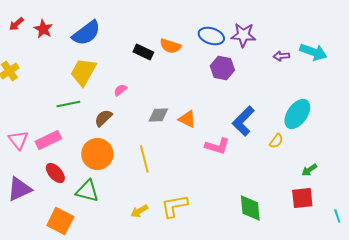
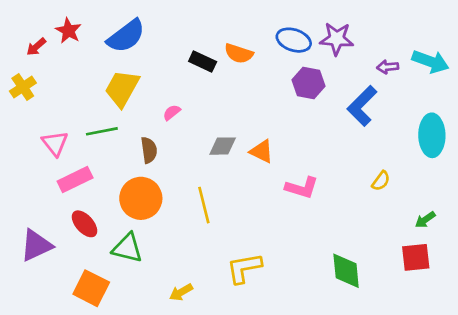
red arrow: (16, 24) -> (36, 47), moved
cyan ellipse: (297, 114) -> (432, 135), moved, turned -36
brown semicircle: (103, 118) -> (149, 150), turned 126
blue L-shape: (243, 121) -> (362, 106), moved
pink triangle: (18, 140) -> (55, 143), moved
yellow arrow: (139, 211) -> (181, 292), moved

